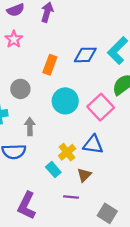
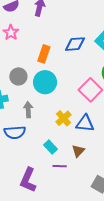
cyan circle: (65, 101) -> (45, 82), moved
yellow cross: (67, 152) -> (63, 118), moved
purple line: (71, 197) -> (60, 166), moved

